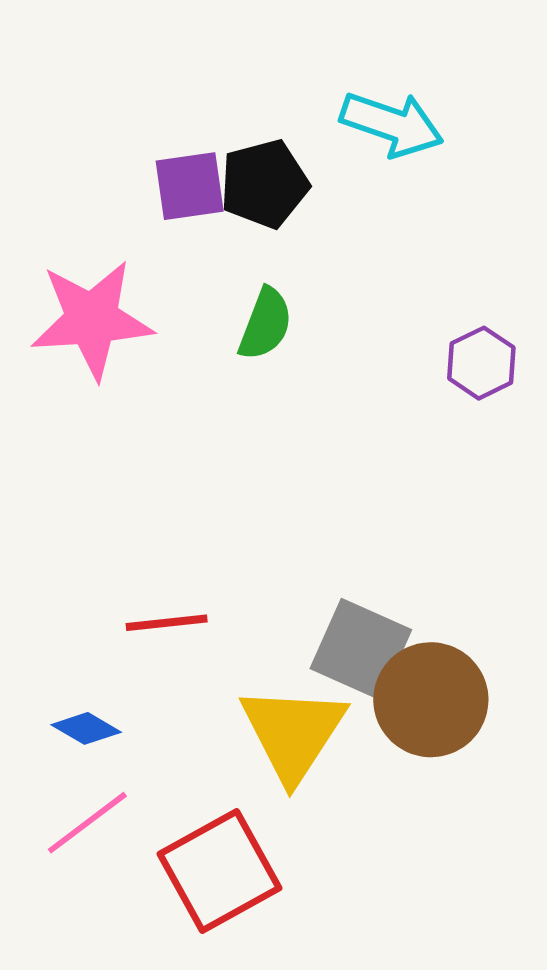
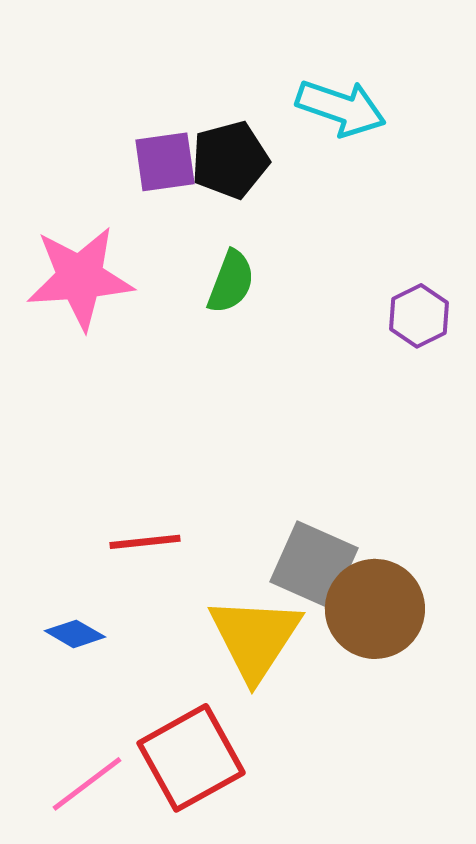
pink line: (87, 823) -> (87, 784), moved

